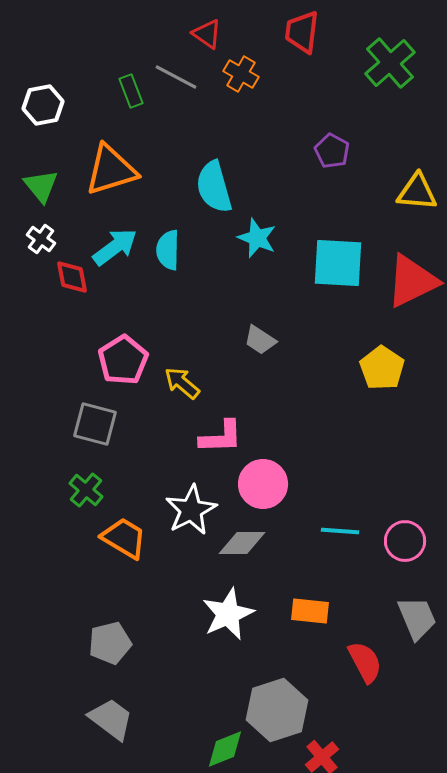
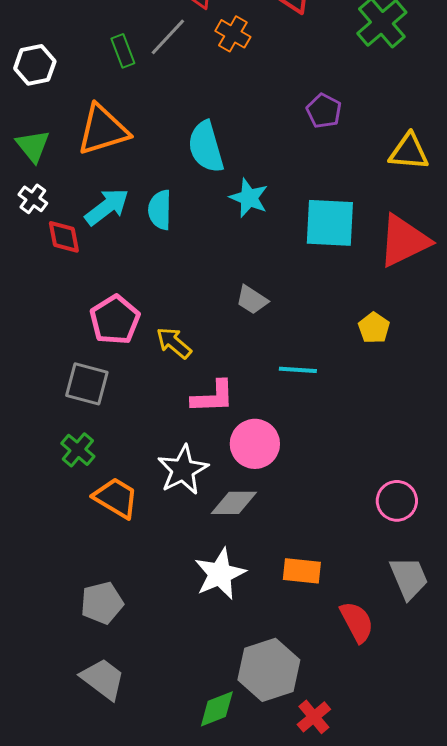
gray line: (176, 77) -> (168, 37), turned -75
yellow pentagon: (382, 368) -> (374, 328), size x0.7
cyan line: (340, 531) -> (298, 370), moved

